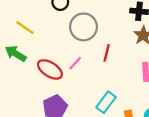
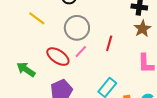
gray circle: (84, 27) -> (77, 28), moved
green arrow: (16, 54) -> (26, 69), moved

